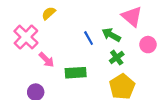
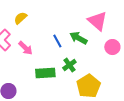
green cross: (117, 58) -> (69, 65), moved
pink arrow: (46, 60) -> (25, 48), moved

